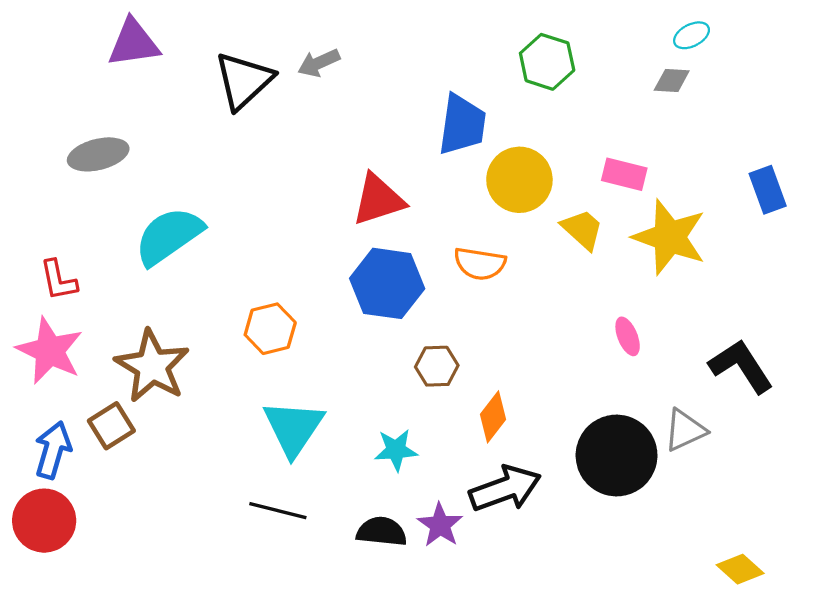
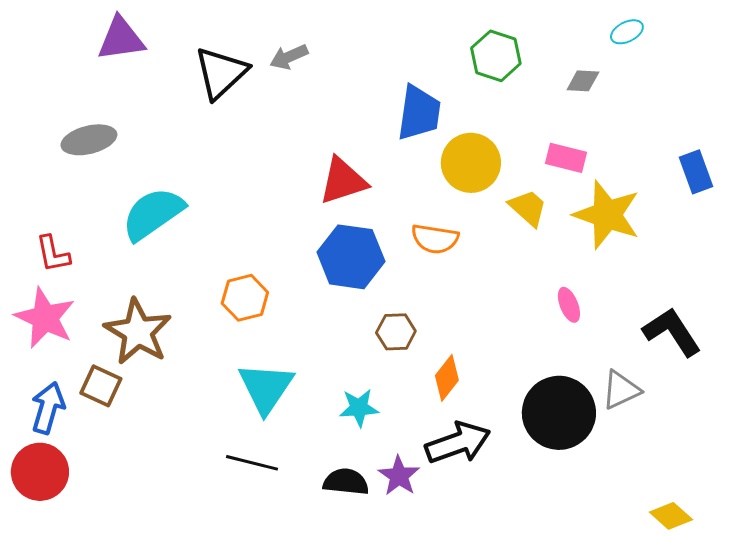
gray diamond: (672, 81) -> (583, 81), moved
brown square: (111, 426) -> (101, 386), turned -33

